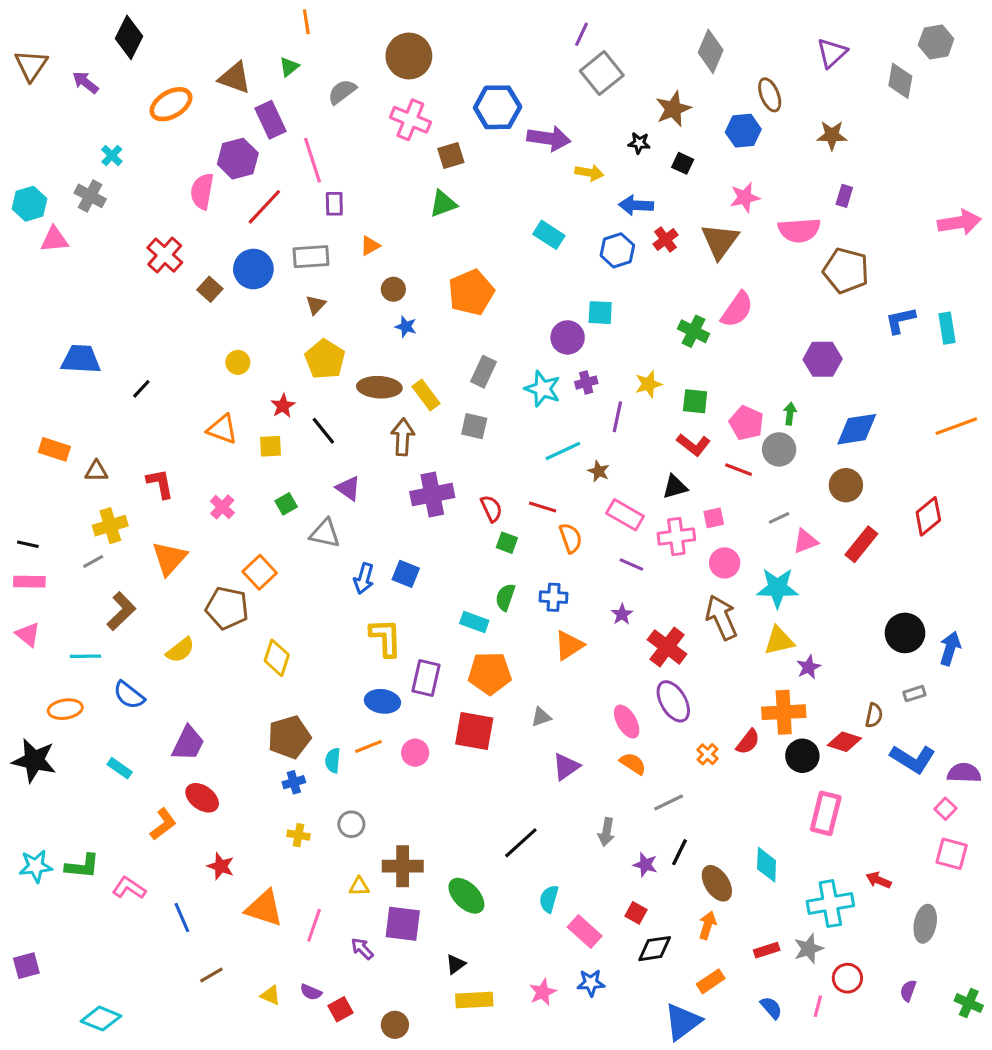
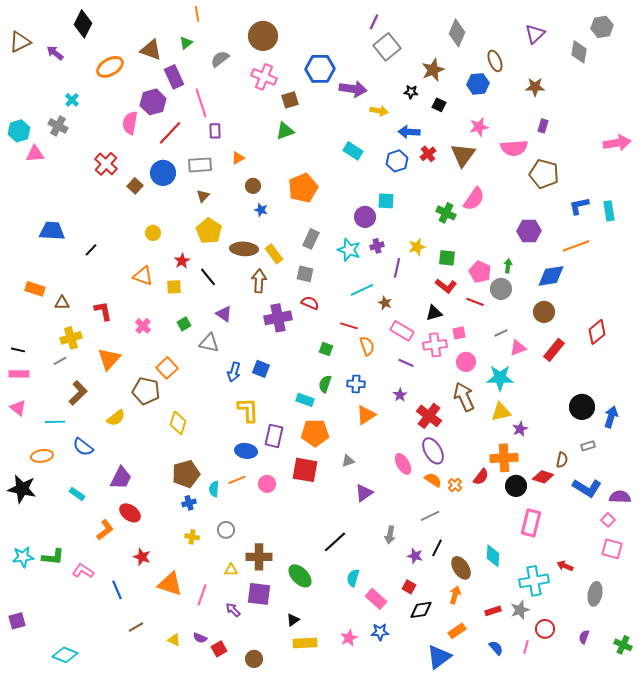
brown triangle: (31, 65) -> (20, 42), turned 30
orange line: (956, 426) -> (576, 246), moved
red semicircle: (491, 509) -> (310, 303), moved, turned -42
orange semicircle: (633, 764) -> (433, 480), moved

